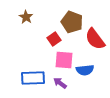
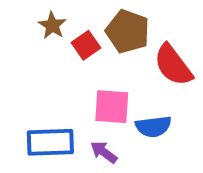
brown star: (26, 17) -> (52, 25), moved
red square: (54, 39) -> (86, 45), moved

